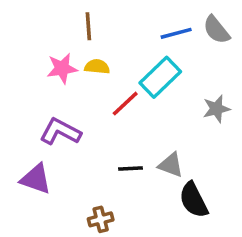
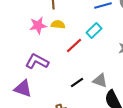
cyan rectangle: (160, 77) -> (94, 30), size x0.7
black line: (130, 168) -> (77, 82), turned -32

